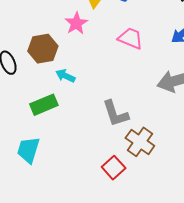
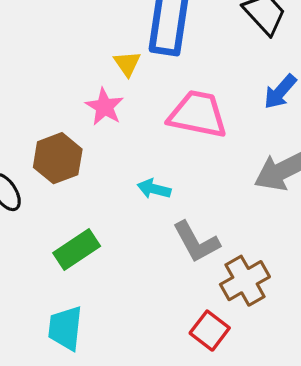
pink trapezoid: (131, 38) -> (198, 114), size x1.4
cyan arrow: (65, 76) -> (154, 189), moved
brown cross: (140, 142) -> (245, 281), turned 36

